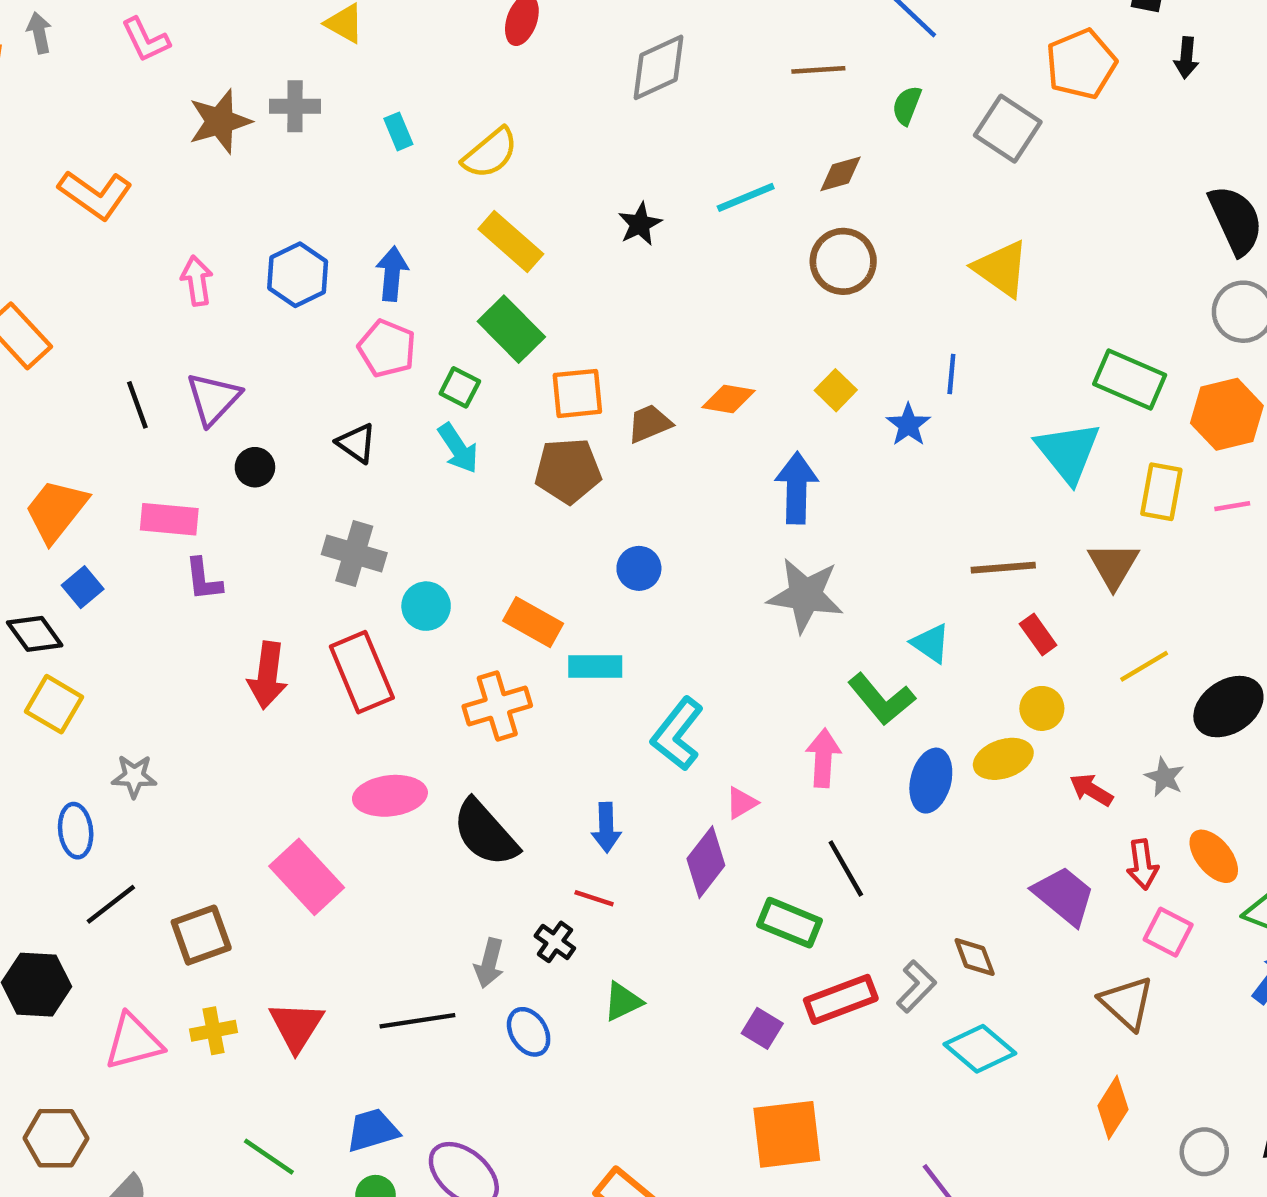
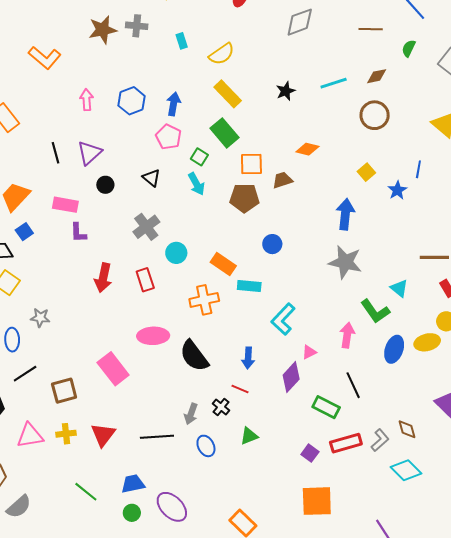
orange diamond: (728, 399) -> (307, 149), moved
gray cross: (354, 554) -> (146, 227), turned 32
red rectangle: (362, 672) -> (145, 280), size x0.7

